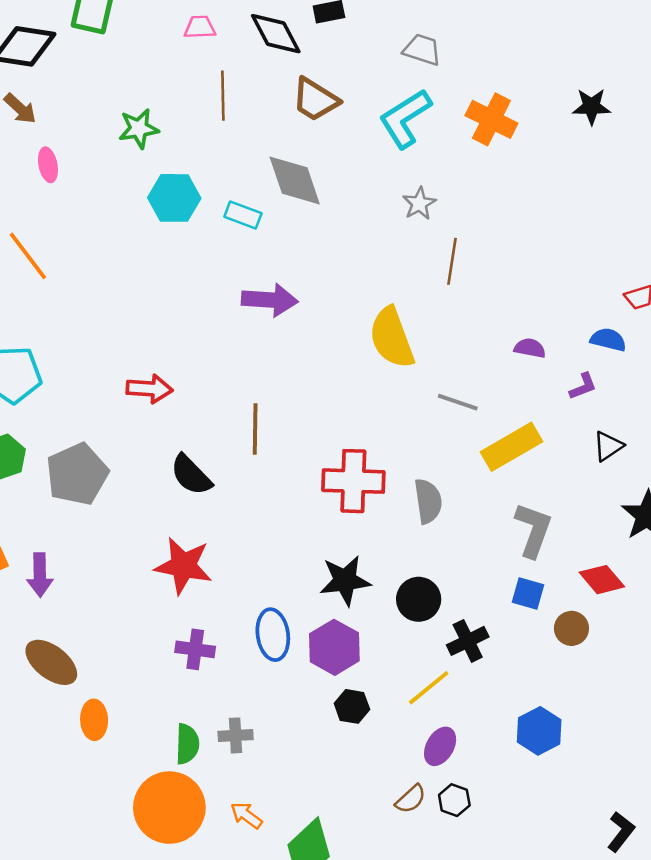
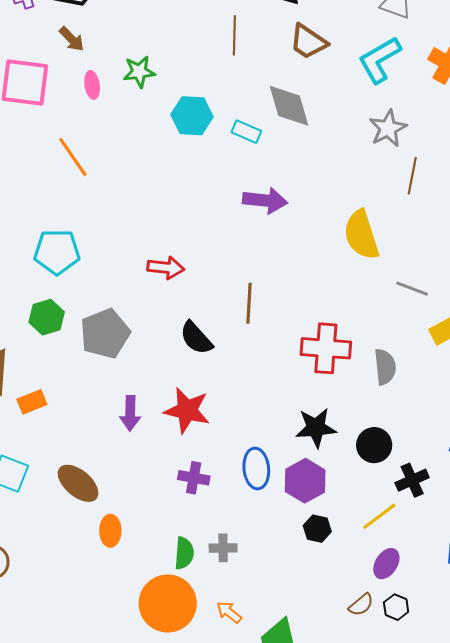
green star: (139, 129) -> (139, 72), moved
gray star: (419, 204) -> (388, 128), size x1.4
purple arrow: (40, 575) -> (130, 413), moved

